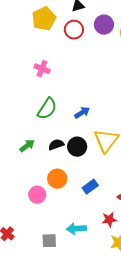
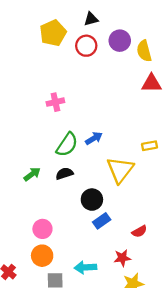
pink cross: (42, 69) -> (55, 102), moved, turned -35
green semicircle: (47, 109) -> (67, 145), moved
black circle: (77, 147) -> (92, 200), moved
orange circle: (57, 179) -> (42, 256), moved

